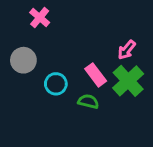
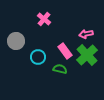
pink cross: (40, 17) -> (44, 19), moved
pink arrow: (127, 50) -> (86, 34), turned 40

